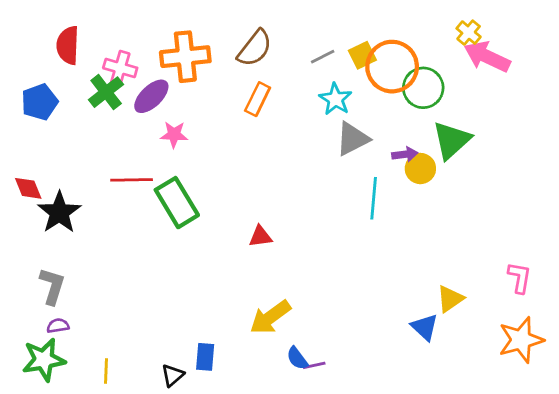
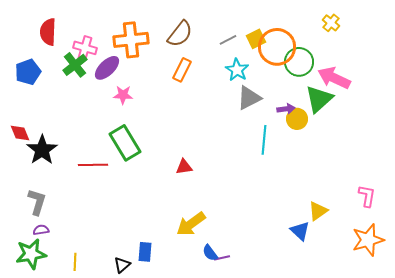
pink arrow: (487, 57) -> (334, 78), moved
red line: (132, 180) -> (93, 165), moved

